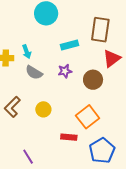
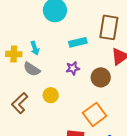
gray semicircle: (34, 73) -> (32, 69), moved
yellow circle: (43, 109) -> (51, 95), moved

